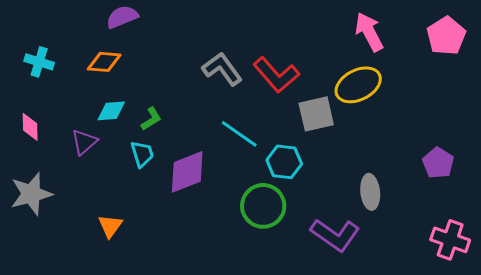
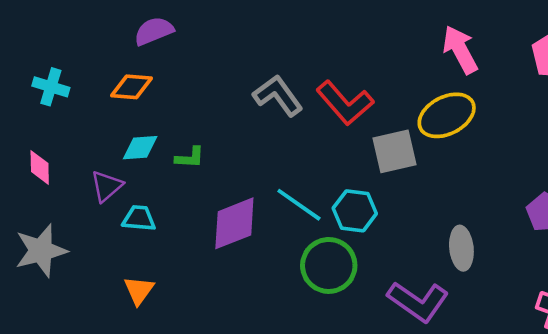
green L-shape: (151, 119) -> (190, 158), turned 35
cyan line: (239, 134) -> (299, 205), moved
cyan trapezoid: (142, 154) -> (139, 218), moved, turned -68

